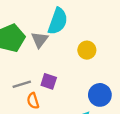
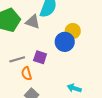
gray triangle: (40, 40) -> (33, 22), turned -49
blue circle: (100, 95) -> (65, 42), moved

